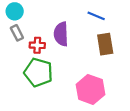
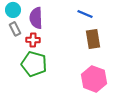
purple semicircle: (61, 34) -> (36, 18), moved
pink hexagon: (90, 89) -> (94, 79), moved

